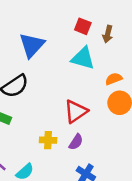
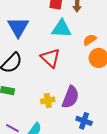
red triangle: (76, 111) -> (50, 58), moved, turned -30
purple semicircle: (76, 142) -> (71, 97), size x1.6

